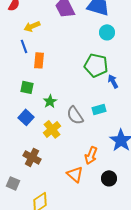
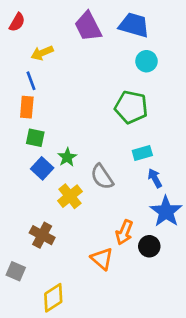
orange rectangle: (39, 60) -> (27, 107), moved
blue arrow: (113, 81) -> (155, 178), moved
cyan rectangle: (99, 109) -> (142, 153), moved
blue square: (26, 117) -> (42, 168), moved
black circle: (109, 178) -> (149, 246), moved

